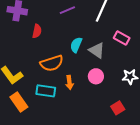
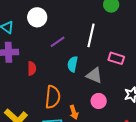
cyan semicircle: (76, 45) -> (73, 64), moved
orange semicircle: (52, 63) -> (53, 97), turned -55

